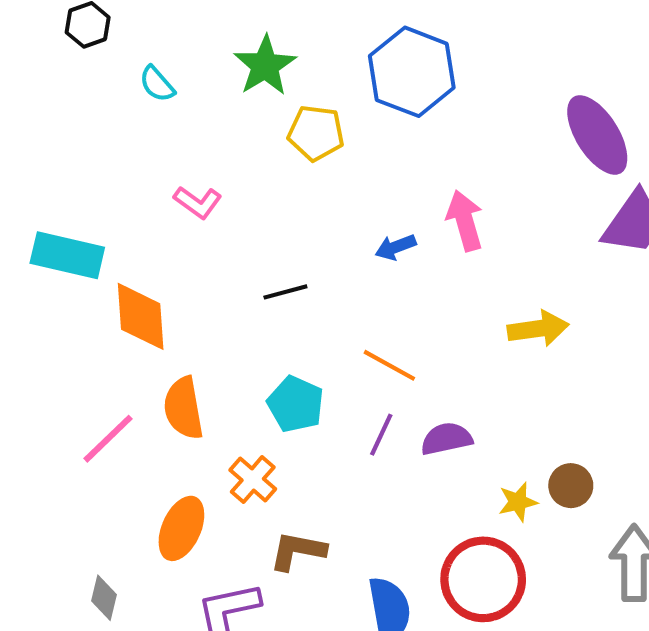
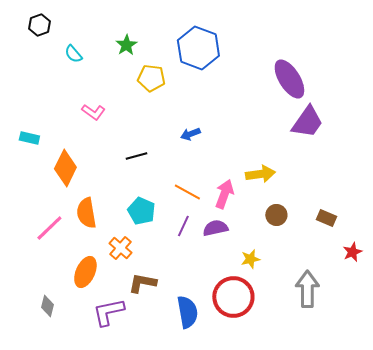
green star: (265, 66) -> (126, 45), size x0.7
pink arrow: (465, 221) -> (224, 194), moved, turned 36
cyan rectangle: (67, 255) -> (29, 138), size x0.6
orange diamond: (141, 316) -> (65, 168), turned 30
brown circle: (571, 486) -> (276, 215), moved

